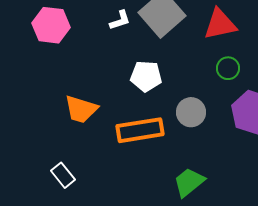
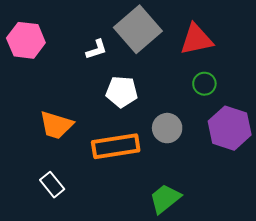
white L-shape: (120, 20) -> (97, 49), moved
white rectangle: (63, 175) -> (52, 185), moved

